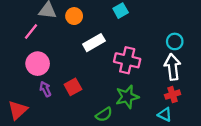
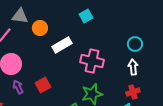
orange circle: (74, 16) -> (40, 28), moved
white arrow: (173, 67) -> (133, 67), size x0.7

